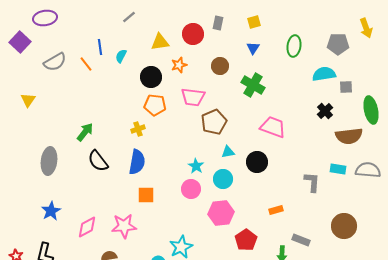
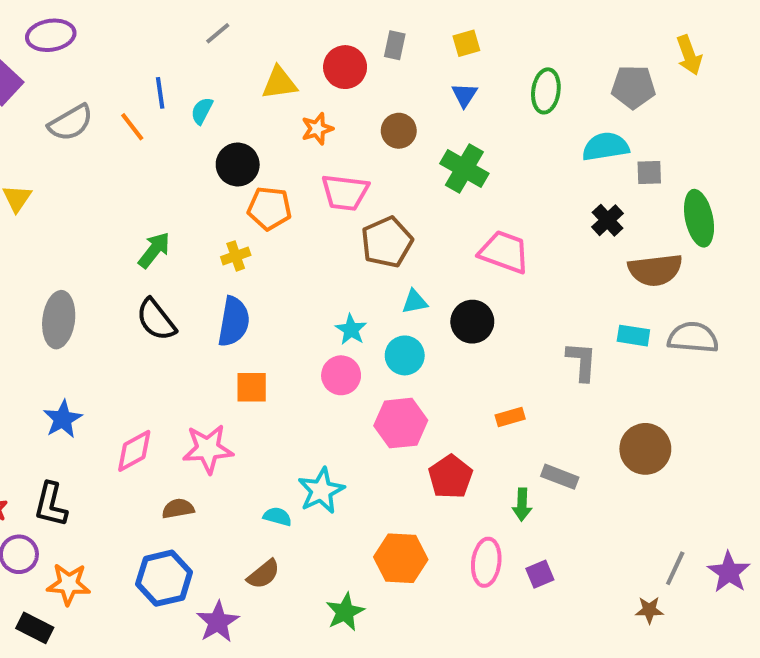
black circle: (151, 77) -> (238, 165), moved
green arrow: (85, 132) -> (154, 250), moved

